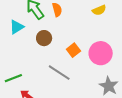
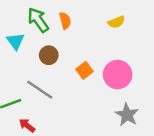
cyan triangle: (17, 27) -> (15, 41), turned -35
gray line: (59, 73) -> (40, 90), moved

